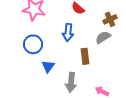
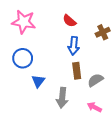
blue arrow: (68, 32) -> (74, 46), moved
gray semicircle: (103, 37) -> (95, 80), moved

